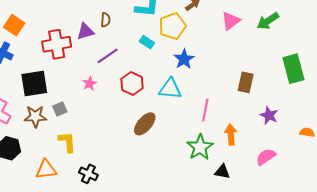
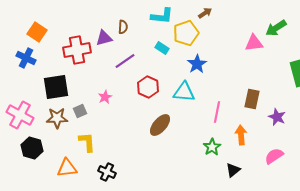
pink triangle: (231, 21) -> (254, 43), moved, turned 30
brown rectangle: (246, 82) -> (252, 99), moved
pink star: (90, 84) -> (105, 97), moved
green star: (200, 147) -> (212, 147), size x0.7
black triangle: (222, 172) -> (233, 170), turned -49

